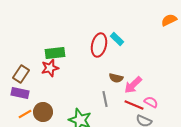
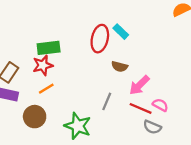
brown semicircle: (116, 78) -> (120, 67), moved
gray line: (105, 99) -> (107, 101), turned 35
orange line: (25, 114) -> (46, 89), moved

